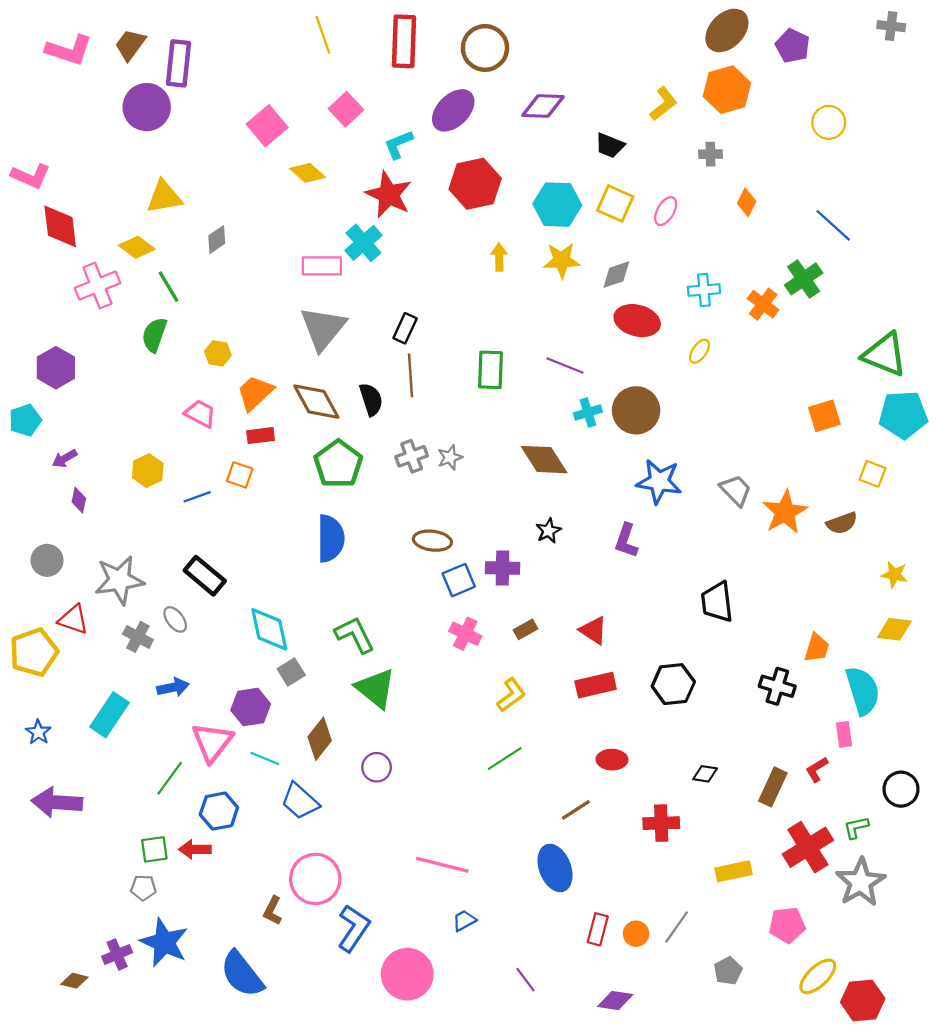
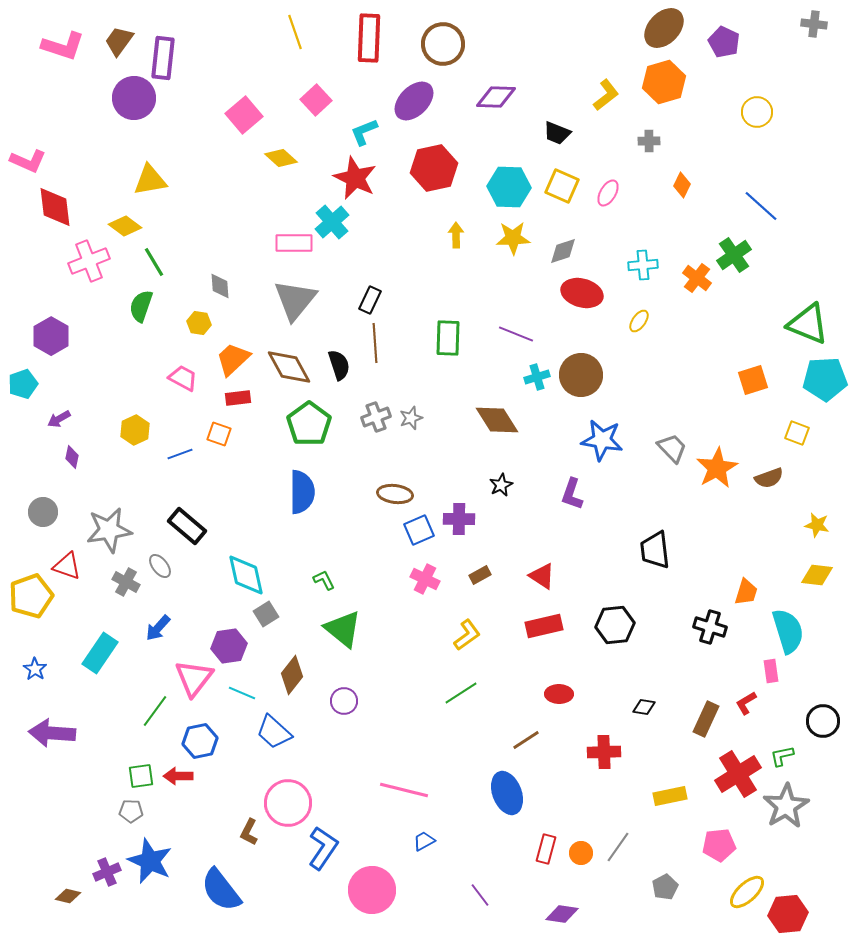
gray diamond: (217, 240) -> (220, 286), moved, turned -60
green L-shape: (355, 635) -> (324, 580), size x0.6
blue arrow: (173, 687) -> (158, 628), turned 144

